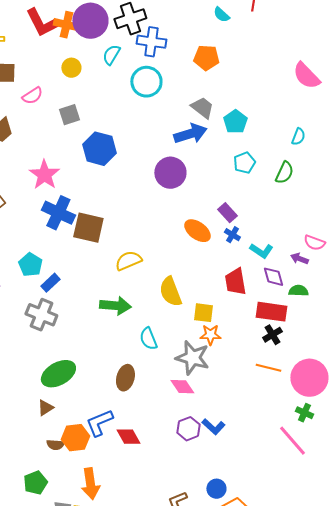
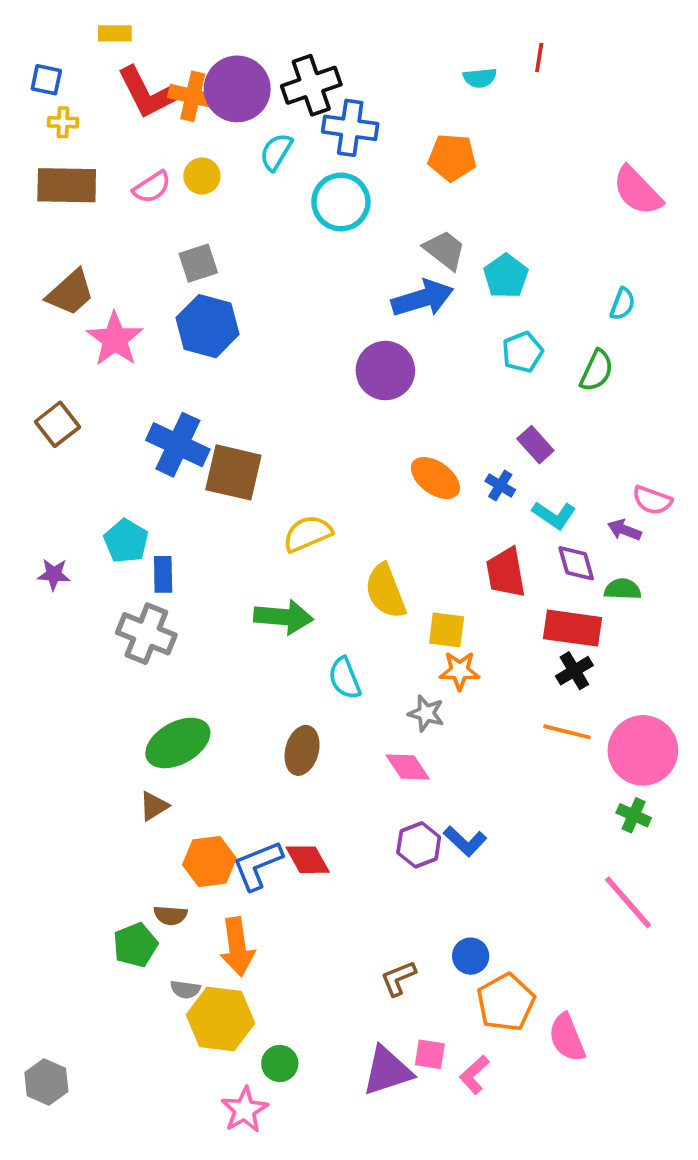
cyan semicircle: (221, 15) -> (480, 78), turned -48
pink semicircle: (32, 96) -> (152, 187), moved
blue hexagon: (99, 149) -> (208, 326), moved
pink star: (44, 175) -> (115, 339), moved
purple rectangle: (227, 213) -> (535, 445), moved
blue rectangle: (50, 283) -> (163, 574), turned -48
gray star: (192, 358) -> (426, 713), size x0.6
blue L-shape: (99, 423) -> (258, 865), moved
pink line: (292, 441) -> (628, 902), moved
brown semicircle: (55, 445) -> (170, 915), moved

